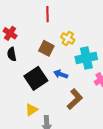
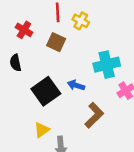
red cross: (10, 33) -> (24, 30), moved
yellow cross: (68, 38) -> (81, 21), moved
brown square: (46, 48) -> (56, 42), moved

